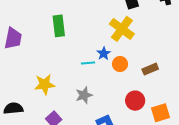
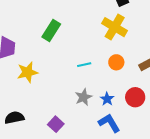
green rectangle: (59, 26) -> (51, 31), turned 45
blue star: (104, 54) -> (107, 99), moved
yellow star: (45, 84) -> (27, 72), moved

